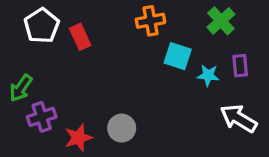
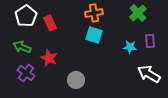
cyan square: (178, 56) -> (94, 35), moved
green arrow: (21, 88) -> (22, 47), moved, turned 78
purple cross: (42, 117) -> (26, 73), turned -36
red star: (78, 138) -> (49, 58), moved, turned -30

